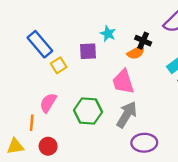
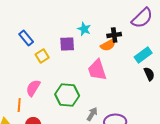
black cross: (143, 41) -> (114, 35), turned -32
blue rectangle: (40, 44) -> (26, 38), size x0.7
gray arrow: (127, 115) -> (92, 114), moved, size x0.6

